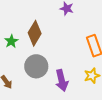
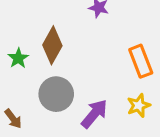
purple arrow: (62, 80) -> (94, 114), turned -125

